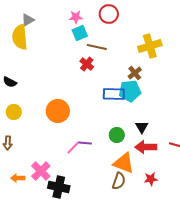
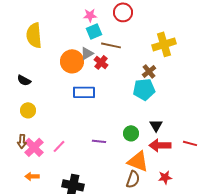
gray triangle: (28, 20) -> (87, 53), moved
blue rectangle: (114, 94) -> (84, 92), moved
orange circle: (58, 111) -> (72, 61), moved
pink line: (73, 148) -> (59, 146), moved
pink cross: (41, 171) -> (34, 147), moved

